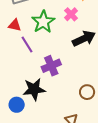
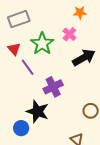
red triangle: (15, 25) -> (14, 49), turned 40
black star: (34, 89) -> (38, 112), turned 30

